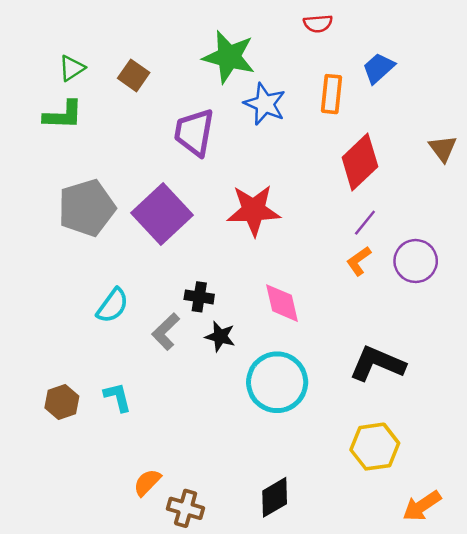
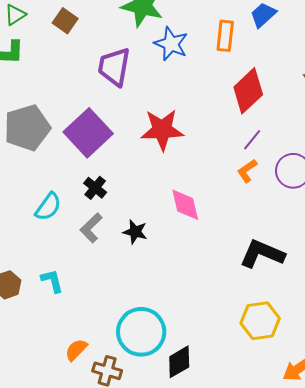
black cross: (199, 297) -> (95, 188), moved, turned 30
cyan circle: (277, 382) -> (141, 332), moved

